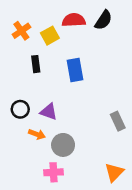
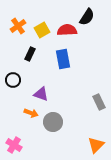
red semicircle: (74, 20) -> (67, 30), moved
black rectangle: (36, 64) -> (30, 54), turned 32
black circle: (20, 109) -> (13, 80), moved
pink cross: (54, 172) -> (14, 145), moved, turned 35

